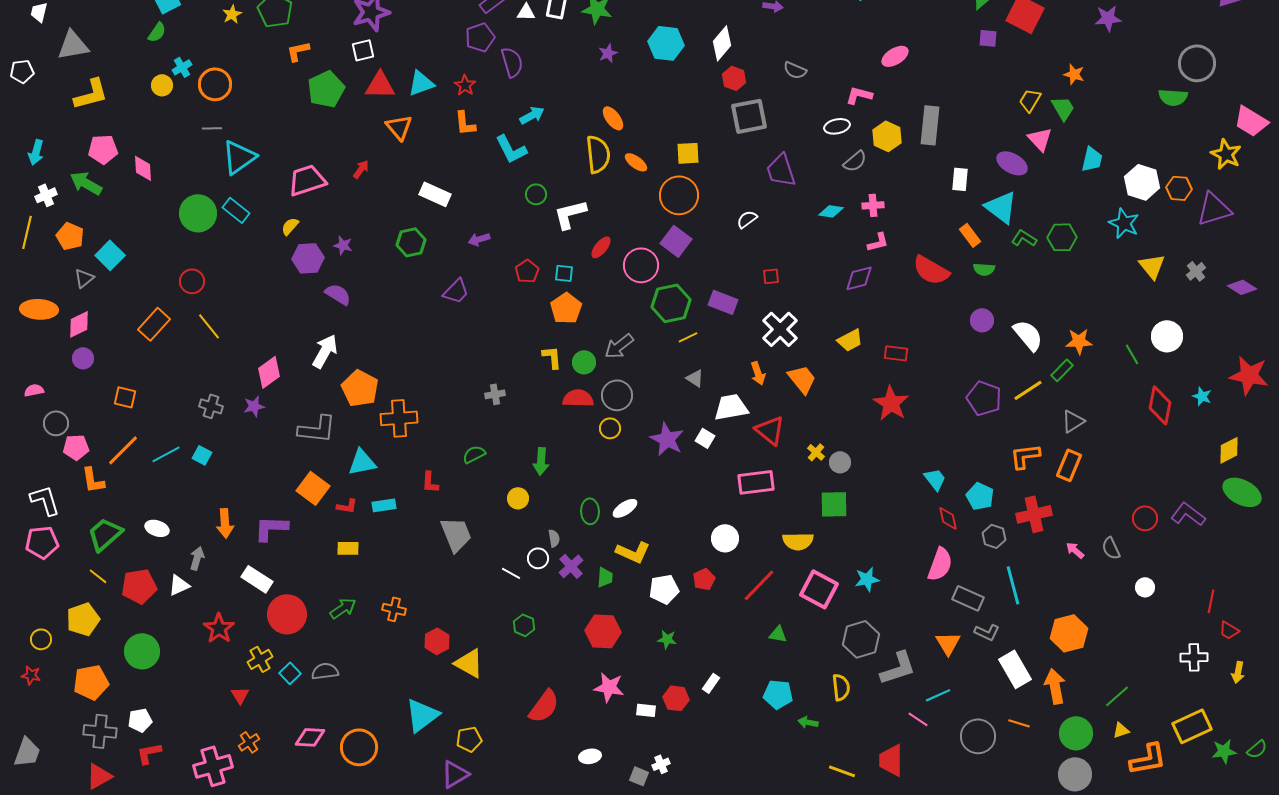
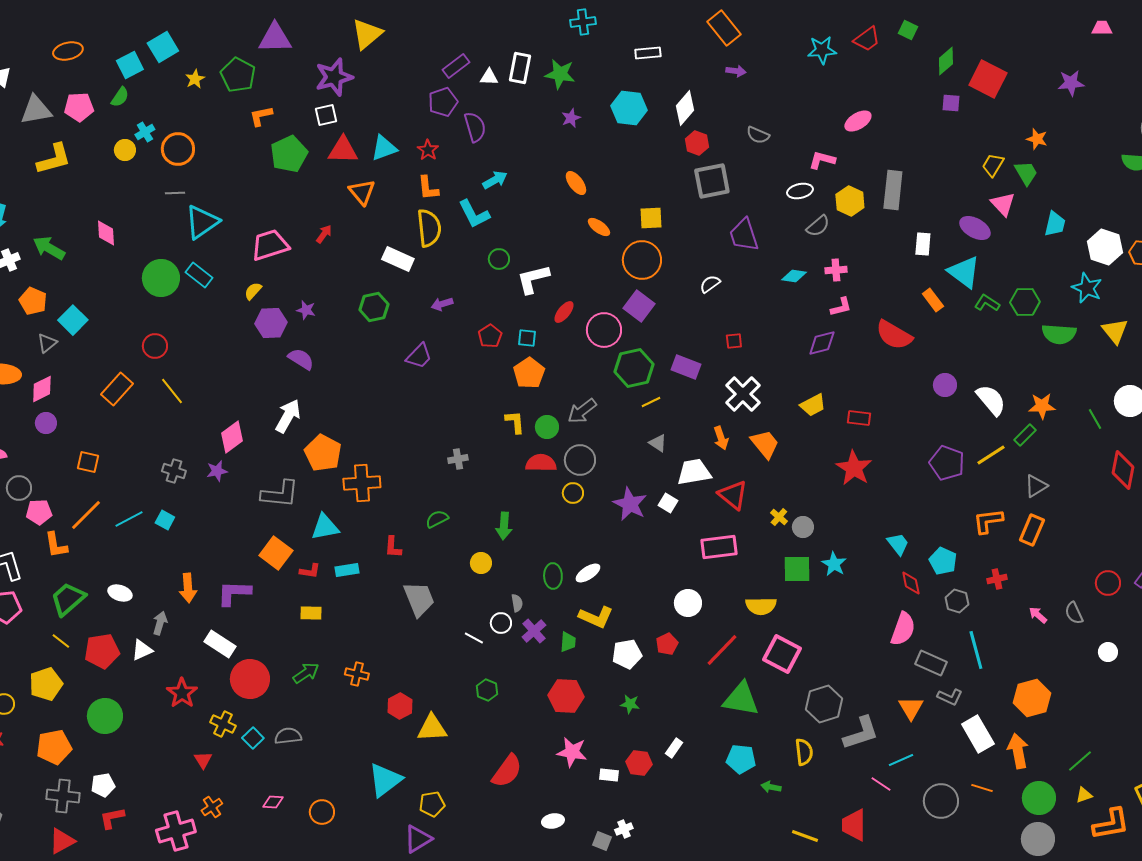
pink pentagon: (103, 149) -> (79, 107), moved
yellow semicircle: (598, 154) -> (429, 228), moved
green semicircle: (984, 269) -> (1059, 334), moved, size x1.6
red cross: (1034, 514) -> (997, 579), size x0.6
cyan star: (867, 579) -> (834, 564), moved, turned -30
green triangle: (778, 634) -> (741, 699), size x2.0
yellow cross: (260, 659) -> (223, 724), turned -35
yellow triangle: (469, 663) -> (432, 728), turned -32
pink diamond: (310, 737) -> (273, 802), size x0.7
orange circle: (359, 747) -> (322, 812), size x0.7

